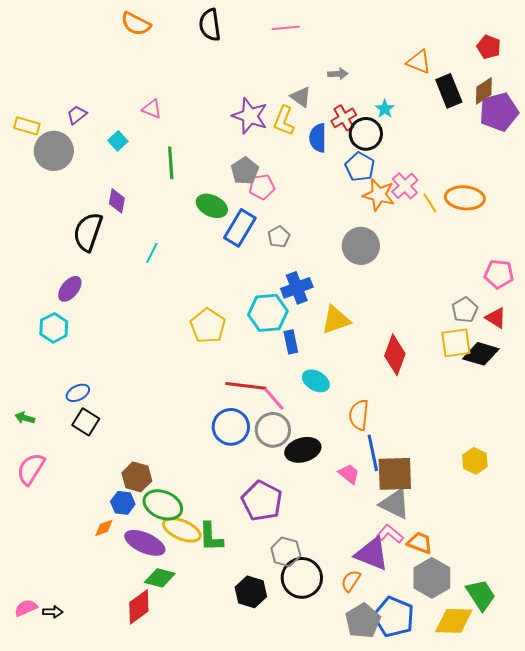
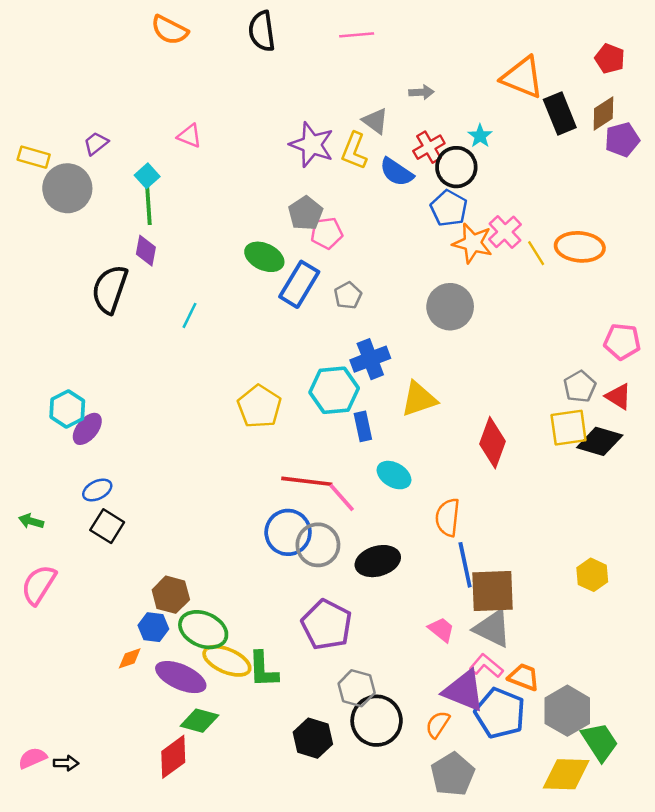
orange triangle: (419, 62) -> (522, 77), size x1.4
purple pentagon: (499, 112) -> (622, 140), size x0.7
blue semicircle: (318, 138) -> (396, 172), turned -56
green line: (171, 163) -> (148, 204), moved
purple ellipse: (70, 289) -> (87, 429), moved
gray circle: (273, 430) -> (318, 545), moved
pink trapezoid: (349, 474) -> (441, 630), moved
gray hexagon: (432, 578) -> (567, 711), moved
blue pentagon: (394, 617) -> (500, 713), moved

